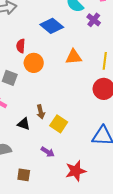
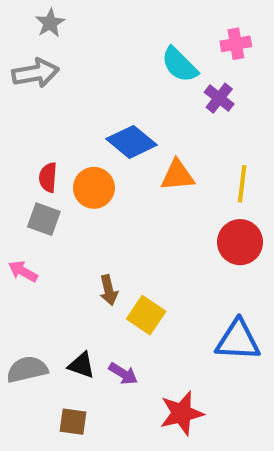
blue diamond: (52, 26) -> (131, 142), moved
red semicircle: (21, 46) -> (48, 177), moved
black triangle: (24, 124) -> (81, 365), moved

